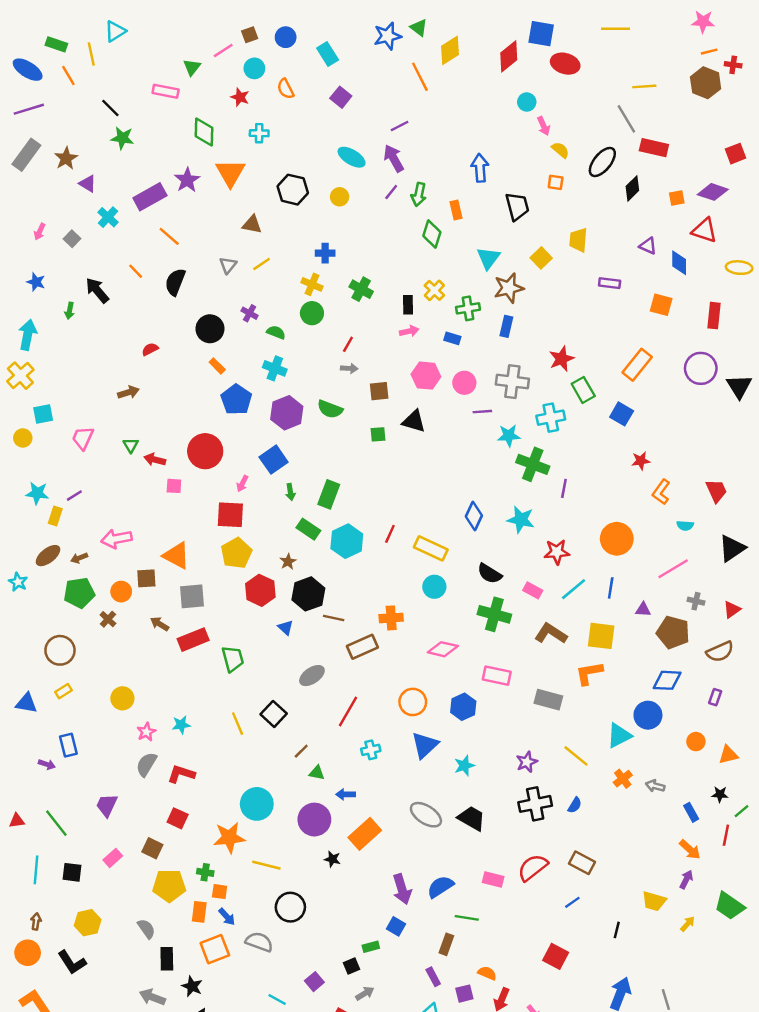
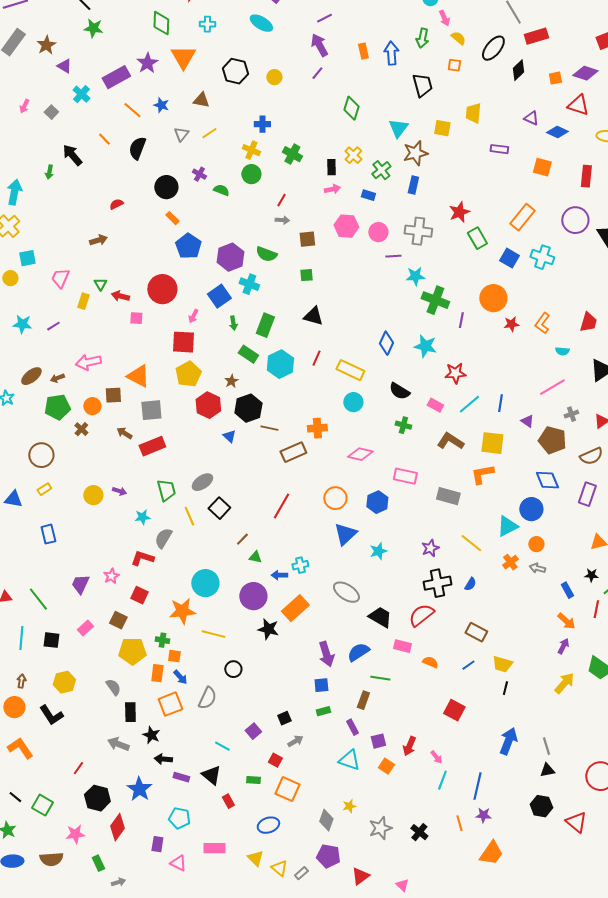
red rectangle: (654, 148) -> (536, 36), turned -30
cyan ellipse: (352, 157) -> (261, 23), moved
green arrow: (419, 194) -> (422, 38), moved
orange rectangle: (456, 210) -> (363, 51), moved
yellow square: (541, 258) -> (442, 128), turned -36
blue diamond: (679, 263) -> (557, 132), turned -65
blue star: (36, 282) -> (161, 105), moved
green cross: (468, 308) -> (381, 170), turned -30
cyan cross: (275, 368) -> (249, 284), moved
cyan cross: (551, 418) -> (542, 257), moved, turned 30
black triangle: (414, 421) -> (313, 316), moved
red star: (641, 461) -> (511, 324), moved
red trapezoid: (716, 491) -> (588, 322), turned 40
yellow rectangle: (55, 516) -> (83, 301), moved
orange circle: (617, 539) -> (493, 298), moved
gray cross: (696, 601) -> (571, 414), turned -32
purple triangle: (643, 610) -> (527, 421), turned 32
green cross: (494, 614) -> (403, 425), size x0.6
green trapezoid: (233, 659) -> (166, 490), moved
gray ellipse: (312, 676) -> (202, 482), moved
blue diamond: (667, 680) -> (547, 480), turned 65
purple rectangle: (715, 697) -> (587, 494), size x1.6
pink star: (146, 732) -> (111, 576), moved
orange circle: (696, 742) -> (536, 544), moved
cyan cross: (371, 750) -> (300, 565), moved
purple arrow: (47, 764) -> (119, 491), moved
gray semicircle: (146, 764) -> (163, 538), moved
black trapezoid: (472, 818) -> (380, 617), moved
black star: (332, 859) -> (268, 629), size x1.5
red semicircle: (533, 868) -> (421, 615), moved
yellow trapezoid: (654, 901) -> (502, 664), moved
black circle: (290, 907) -> (233, 669), size x0.7
yellow arrow: (688, 924) -> (564, 683), size x1.6
blue square: (396, 926) -> (321, 685), turned -35
gray semicircle: (259, 942) -> (207, 698), turned 95
green rectangle: (371, 947) -> (323, 711), moved
orange semicircle: (487, 973) -> (430, 662), moved

